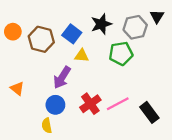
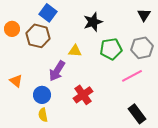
gray hexagon: (135, 27) -> (142, 48), moved
blue square: (72, 34) -> (48, 13), moved
pink line: (118, 104) -> (132, 76), moved
blue circle: (55, 105) -> (42, 95), moved
black rectangle: (149, 112) -> (137, 114), moved

